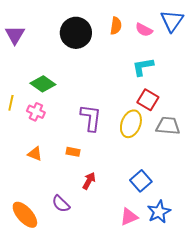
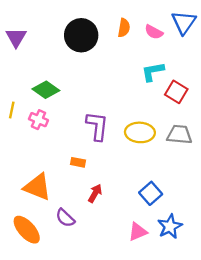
red square: (148, 100) -> (176, 92), moved
yellow ellipse: (131, 124) -> (140, 132), turned 72
orange triangle: (35, 154) -> (37, 187), moved, size x1.8

